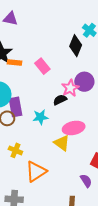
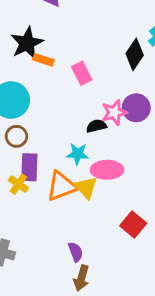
purple rectangle: (16, 107) -> (29, 167), moved
cyan star: (40, 117) -> (78, 154), moved
orange triangle: (36, 171) -> (62, 186), moved
purple semicircle: (86, 181) -> (76, 252), moved

